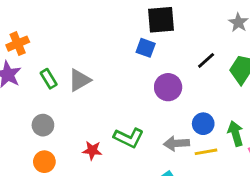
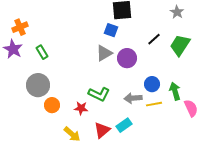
gray triangle: (80, 80) -> (104, 53), moved
gray circle: (43, 125) -> (38, 85), size x1.5
red star: (92, 150) -> (81, 108), moved
orange circle: (44, 162) -> (52, 105), moved

